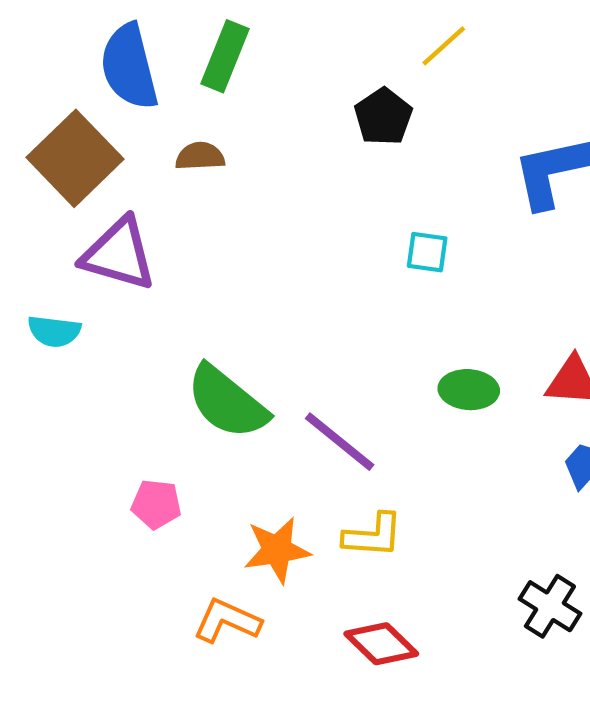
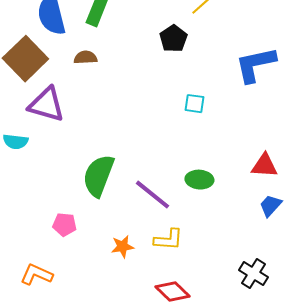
green ellipse: (469, 390) -> (199, 180), moved
green semicircle: (227, 402) -> (98, 176), turned 72
orange star: (277, 550) -> (122, 247), size x0.7
orange L-shape: (227, 621) -> (36, 275), moved

